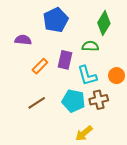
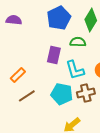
blue pentagon: (56, 20) -> (59, 18), moved
purple semicircle: (23, 40) -> (14, 20), moved
orange rectangle: (40, 66) -> (18, 75), moved

